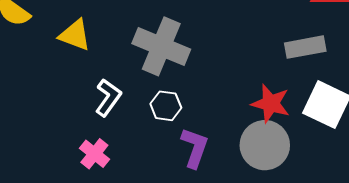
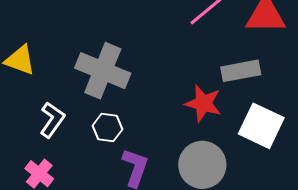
red star: (271, 103) -> (203, 103), moved

